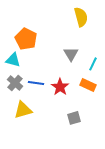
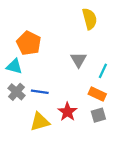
red star: (60, 87) -> (67, 112), moved
yellow triangle: (23, 110) -> (40, 122), moved
gray square: (74, 118) -> (98, 115), moved

